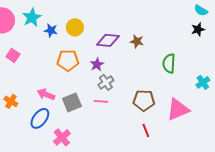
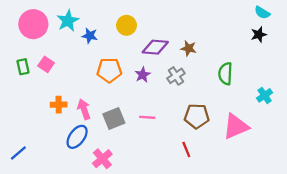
yellow circle: (75, 27) -> (127, 25), moved
gray cross: (106, 82) -> (176, 76), moved
pink arrow: (46, 94) -> (84, 109), turned 48
orange cross: (11, 101) -> (59, 105), moved, turned -32
red line: (146, 130) -> (186, 150), moved

